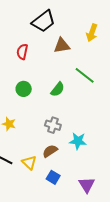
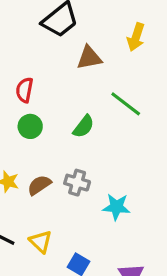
red semicircle: (22, 52) -> (25, 90), moved
brown semicircle: (50, 151) -> (39, 185), moved

